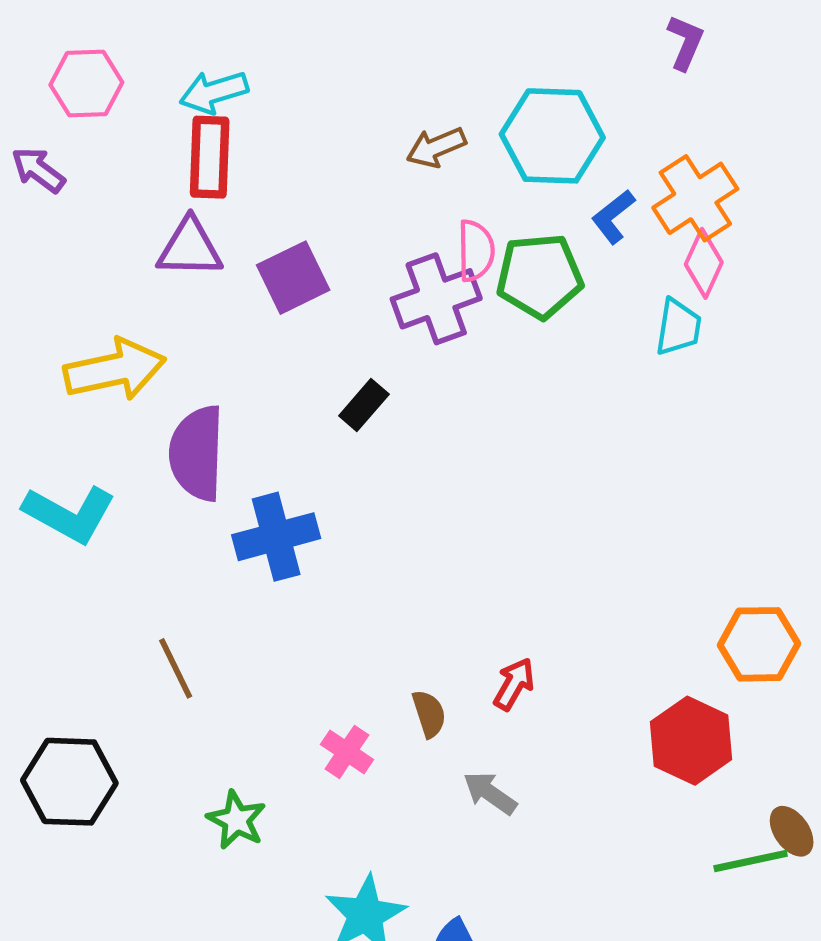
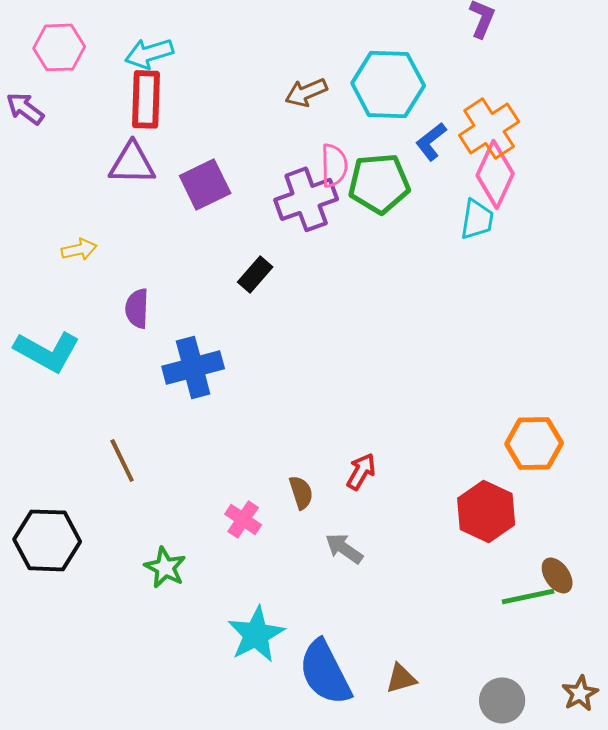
pink diamond: (704, 263) -> (495, 174), size x1.4
yellow arrow: (115, 370) -> (79, 249), size x0.5
purple semicircle: (197, 453) -> (137, 308), size x0.6

